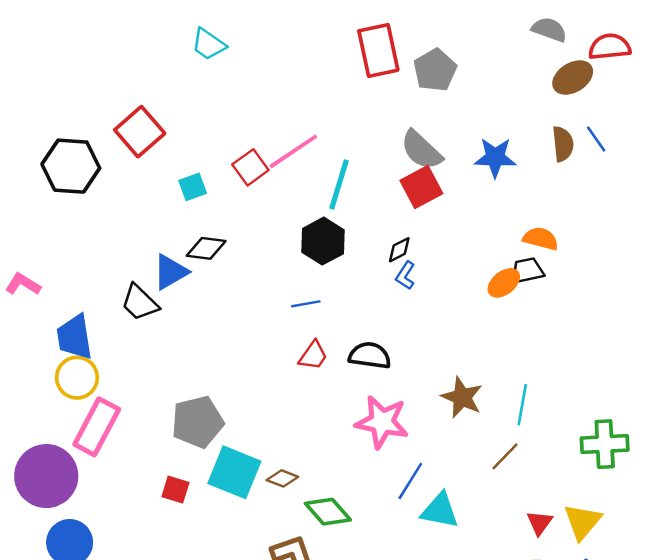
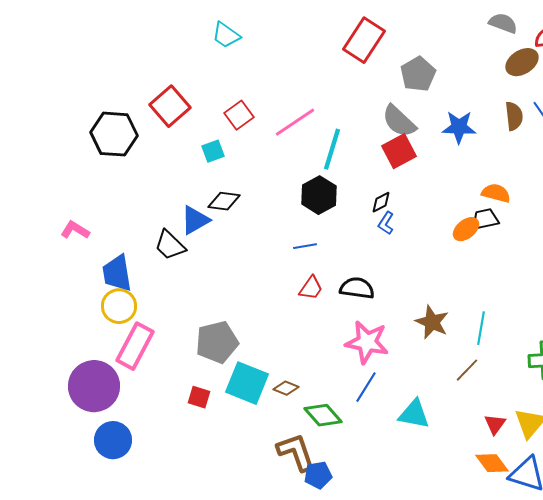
red rectangle: (378, 50) -> (364, 40), turned 45
gray pentagon: (435, 70) -> (418, 74), moved
red square: (250, 167) -> (239, 115), moved
blue line: (410, 481) -> (366, 387), moved

